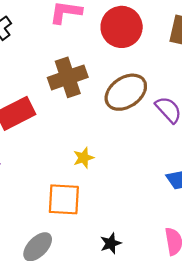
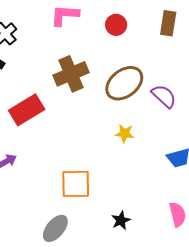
red circle: (122, 27) -> (116, 25), size x0.6
yellow star: (84, 158) -> (125, 134), moved, turned 30

